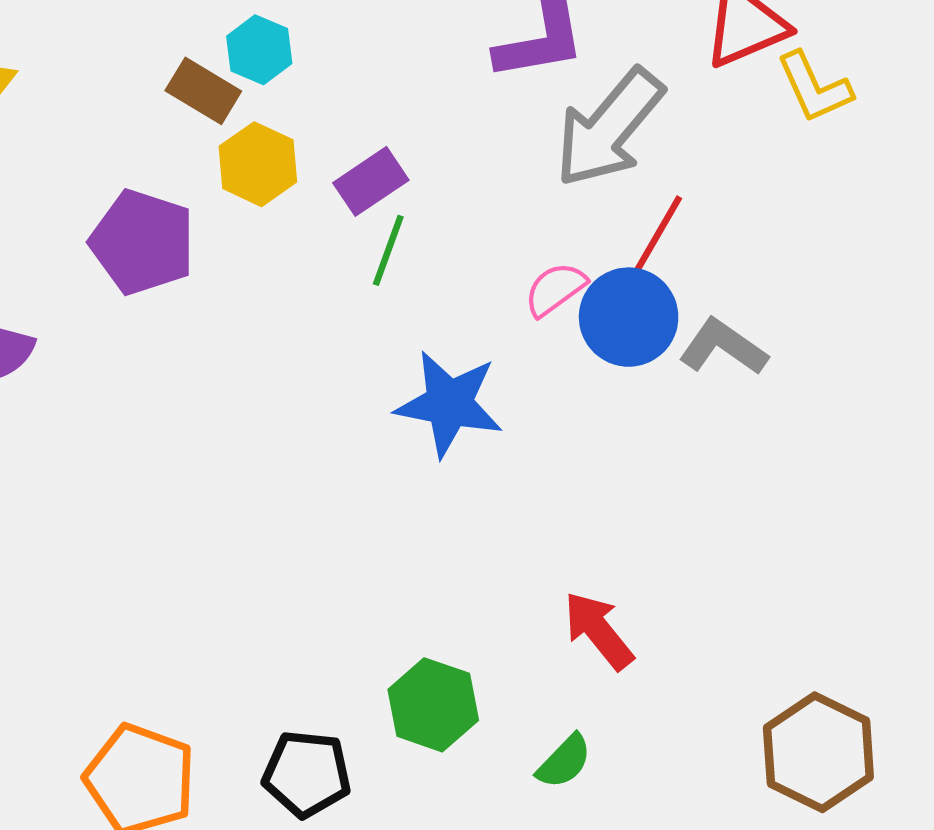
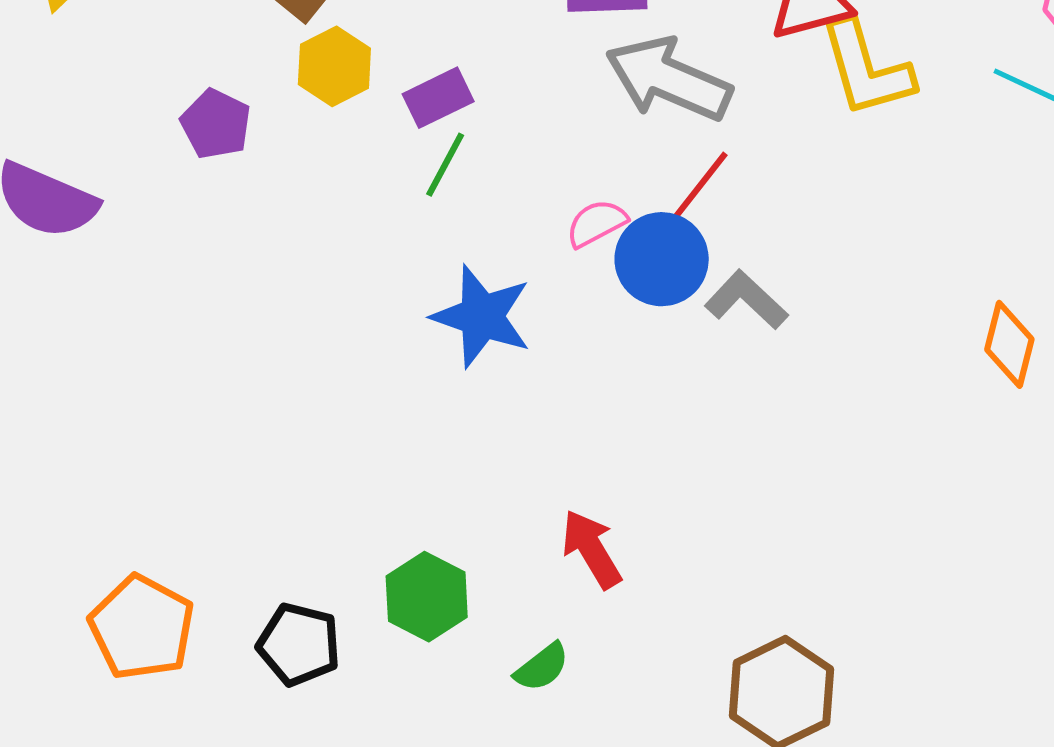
yellow L-shape: (814, 87) -> (866, 69), size x1.4
gray arrow: (609, 128) -> (669, 79), turned 65
purple pentagon: (142, 242) -> (216, 124), size x0.7

